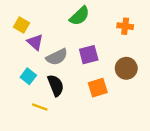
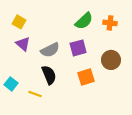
green semicircle: (80, 16) -> (84, 21), moved
purple triangle: (35, 42) -> (23, 44), moved
cyan square: (28, 76) -> (11, 84), moved

